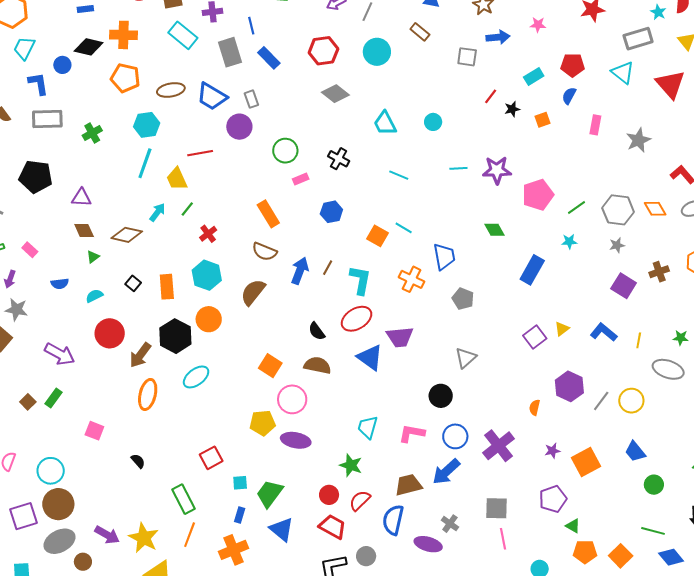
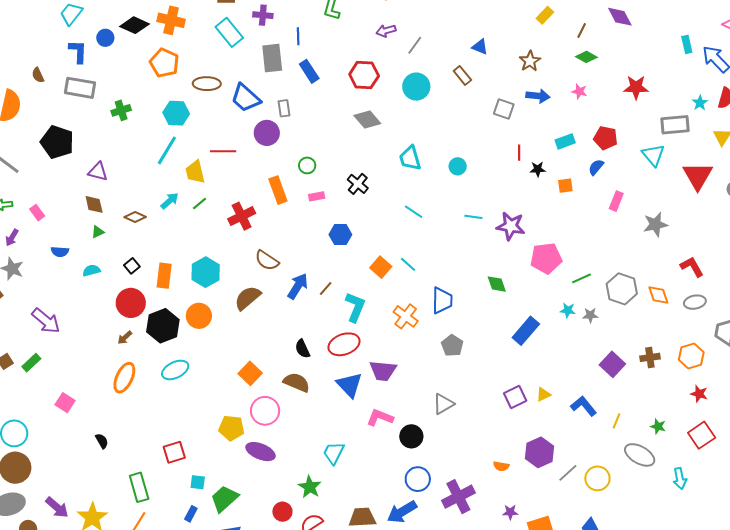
red line: (491, 96) -> (519, 153), turned -49
green circle: (285, 151) -> (307, 165), size x0.7
orange rectangle: (268, 214) -> (278, 190), moved
red cross: (208, 234) -> (242, 216), moved, size x1.5
brown diamond: (127, 235) -> (135, 217), size x0.7
gray star: (617, 245) -> (590, 315), moved
red circle: (110, 333) -> (131, 303), moved
brown arrow: (140, 355) -> (125, 338), size x0.6
orange semicircle: (535, 407) -> (501, 466), turned -105
pink L-shape: (412, 433) -> (380, 418), moved

